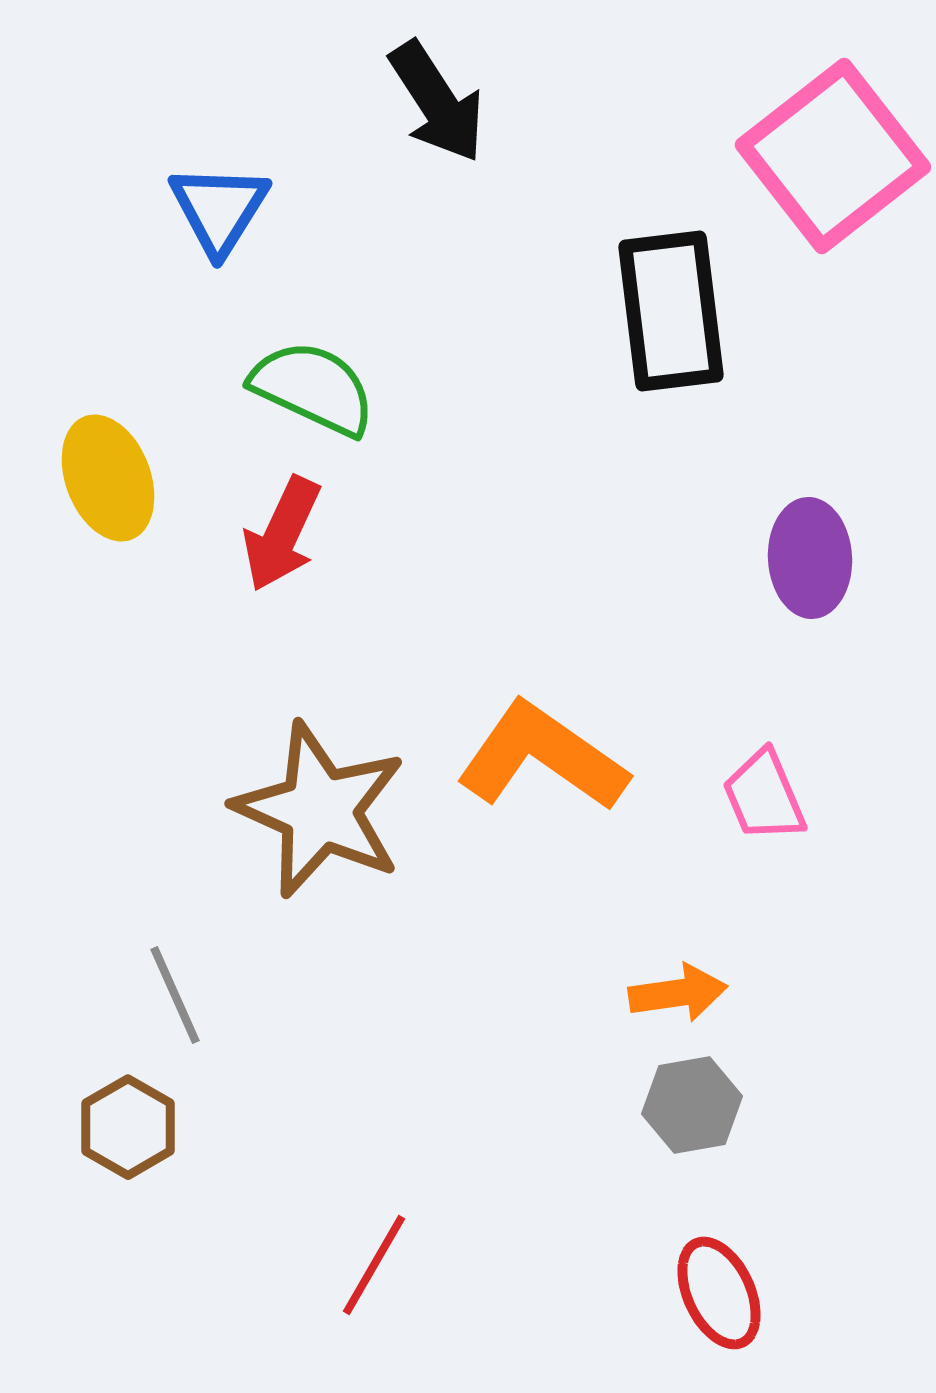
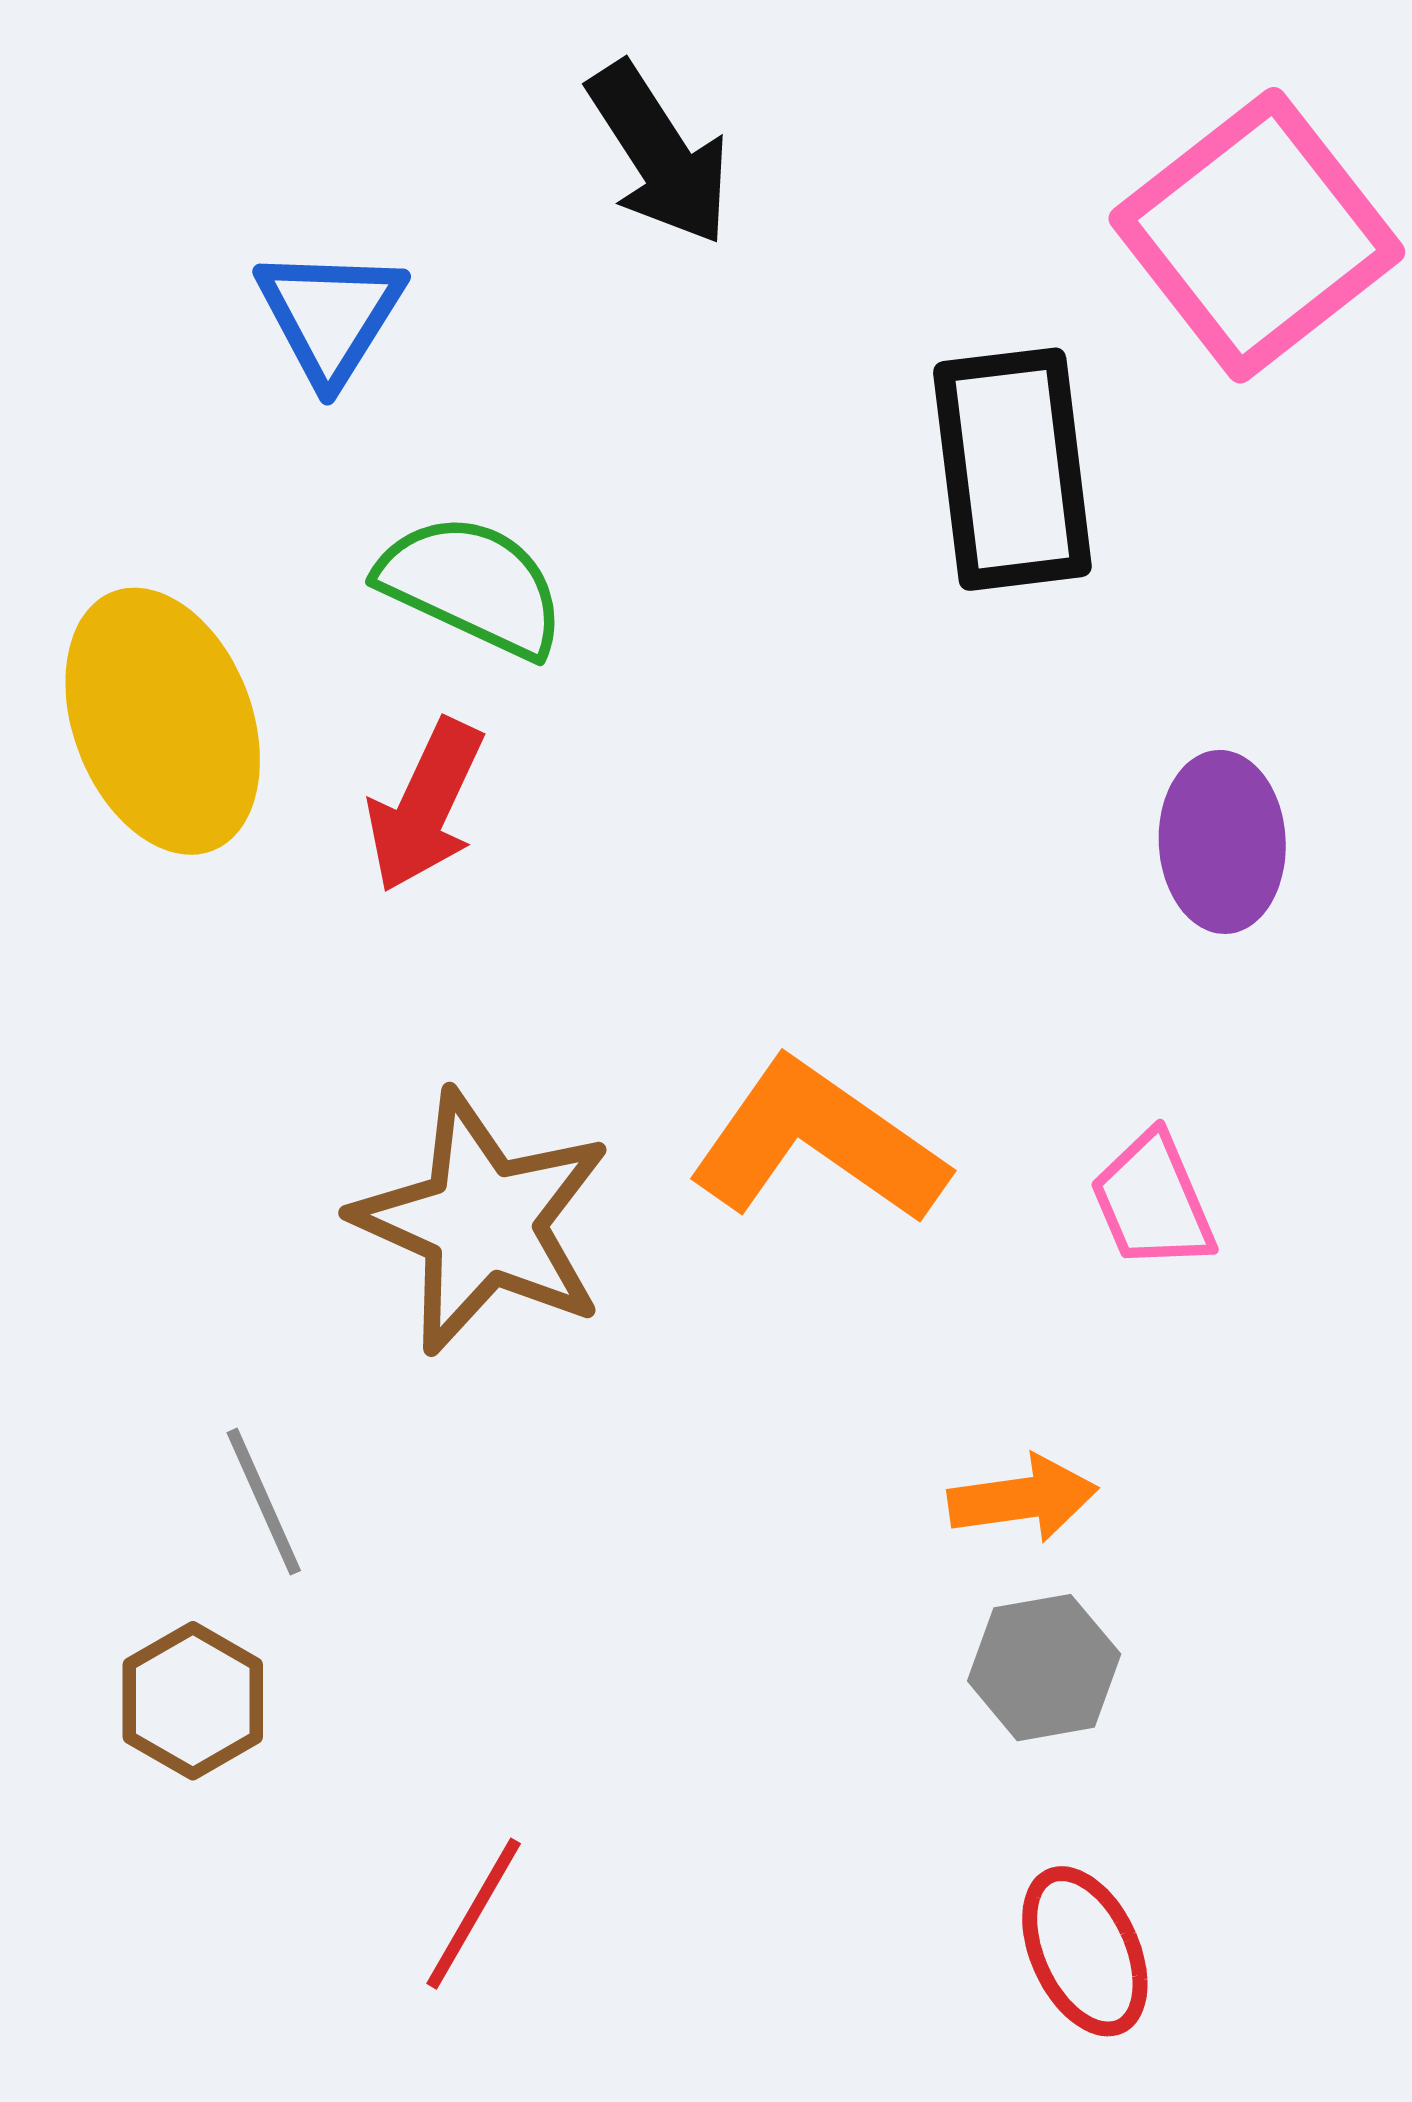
yellow ellipse: (108, 478) -> (163, 721), size x1.4
red line: (374, 1265) -> (474, 1914), moved

